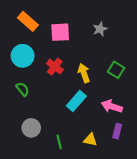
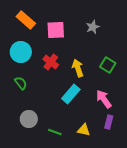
pink arrow: (112, 106) -> (104, 99), turned 36
green line: (59, 142) -> (55, 132), turned -56

